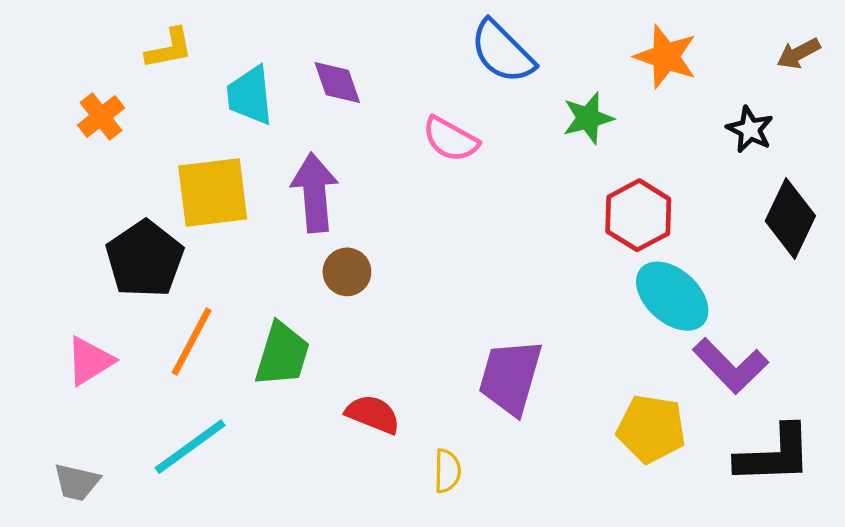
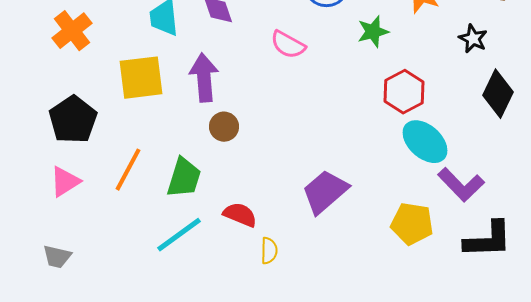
orange cross: (101, 117) -> (72, 31), size x1.4
black pentagon: (145, 259) -> (73, 120), moved
purple trapezoid: (510, 377) -> (325, 192), turned 33
cyan line: (190, 447) -> (179, 235), moved
yellow semicircle: (447, 471) -> (269, 251), moved

